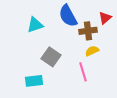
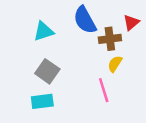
yellow semicircle: (92, 51) -> (115, 64), turned -32
gray square: (51, 57) -> (47, 71), moved

